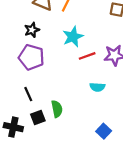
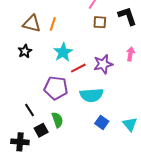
purple pentagon: (31, 57) -> (56, 88), moved
cyan semicircle: (97, 87) -> (92, 95), size x1.6
blue square: (104, 131) -> (102, 122), moved

